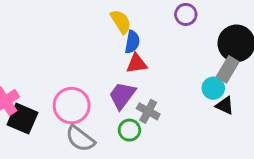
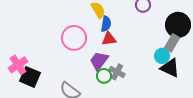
pink circle: (72, 106) -> (74, 38), moved
black triangle: (225, 106) -> (170, 68), size x1.5
green circle: (129, 130) -> (104, 76), moved

